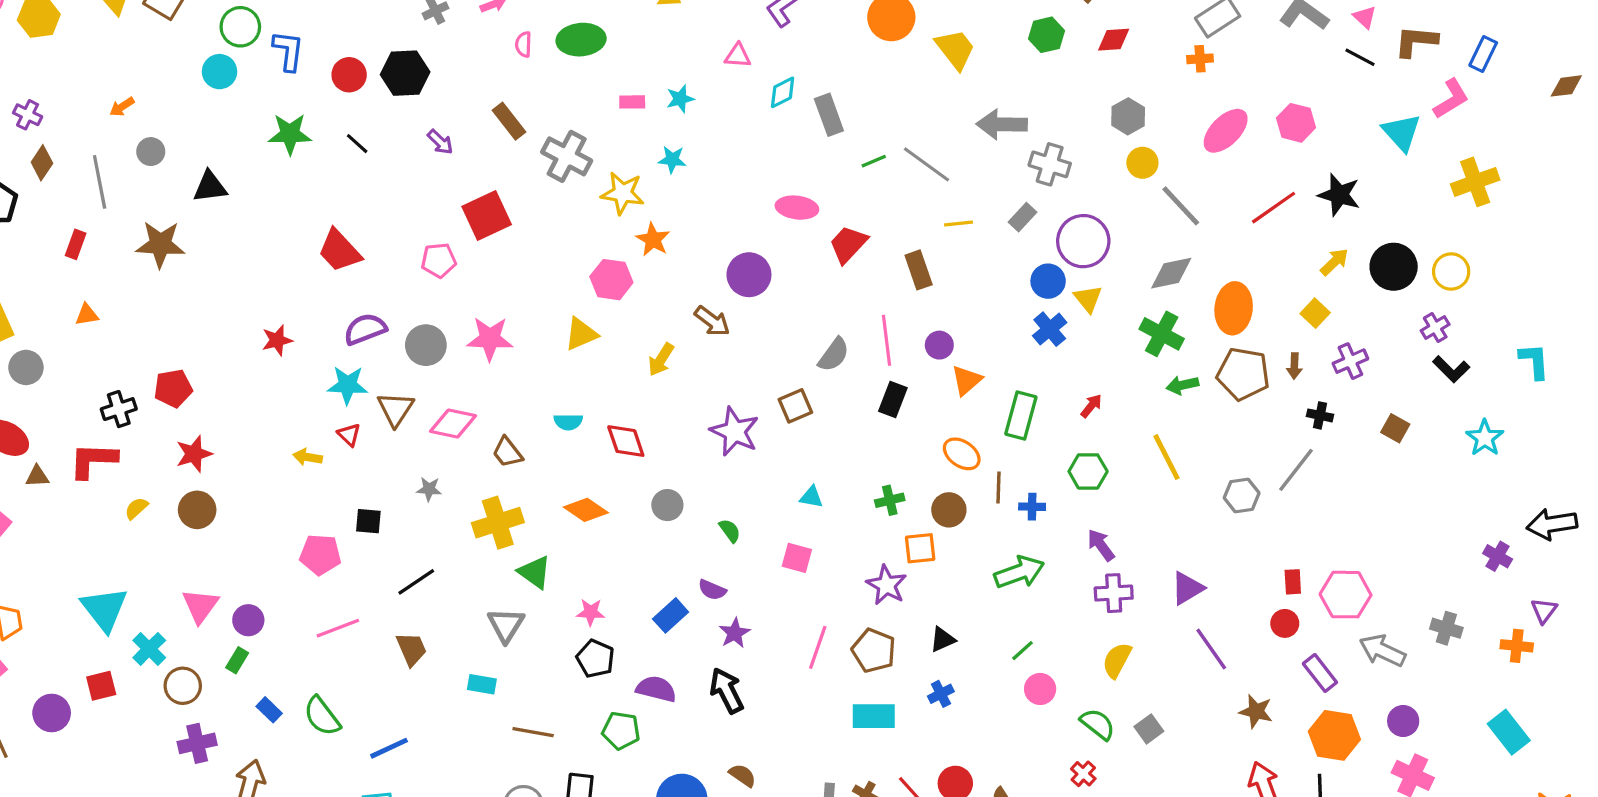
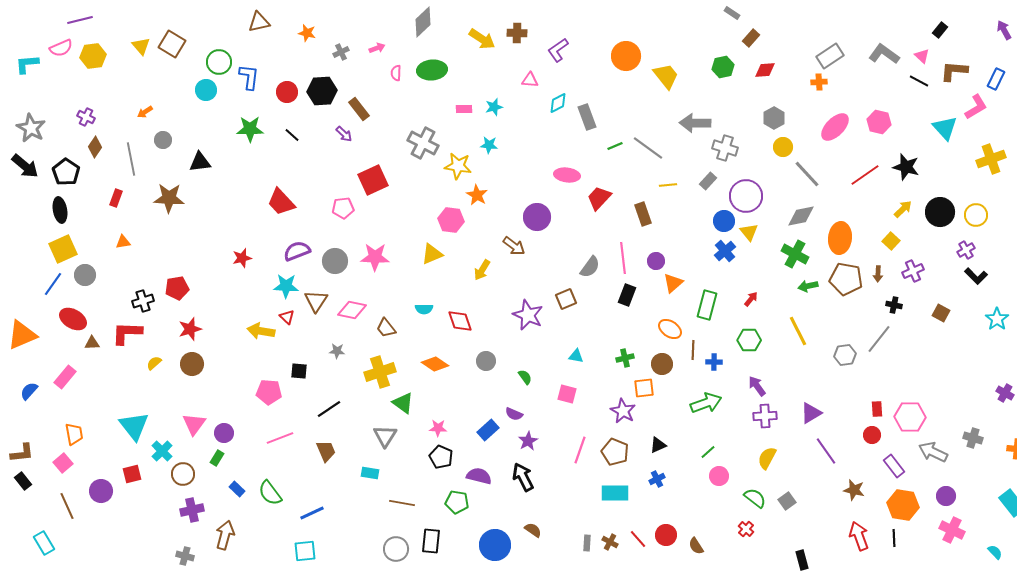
brown rectangle: (509, 121) -> (359, 109), moved
yellow arrow: (308, 457) -> (261, 331), size x1.5

